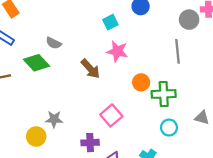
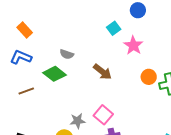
pink star: (117, 51) -> (133, 45), moved, turned 30
pink square: (111, 115) -> (103, 115), moved

